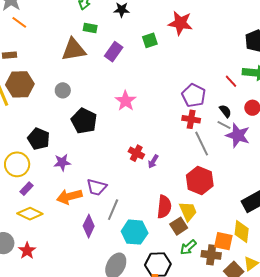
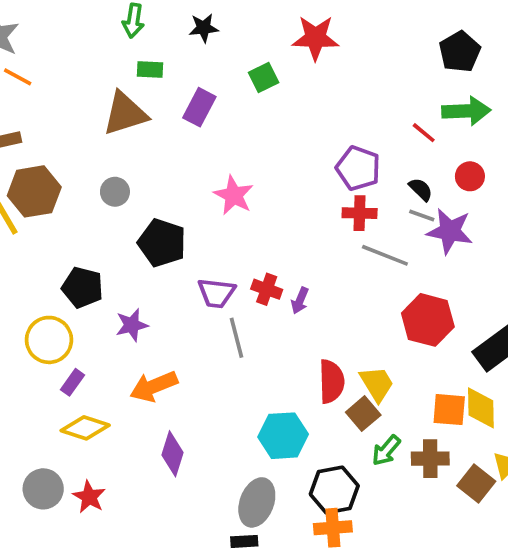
gray line: (202, 144) -> (385, 255), turned -35
red hexagon: (200, 181) -> (428, 320), moved
purple trapezoid: (97, 187) -> (216, 293), moved
gray line: (113, 210) -> (236, 338), moved, turned -30
purple diamond: (89, 226) -> (173, 454), moved
orange square: (223, 241) -> (449, 410), moved

